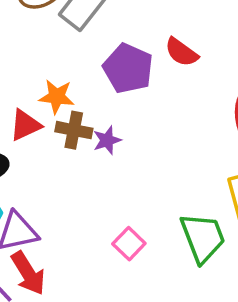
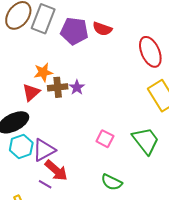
purple pentagon: (128, 68) -> (74, 31), moved
green trapezoid: (203, 238) -> (146, 141), moved

